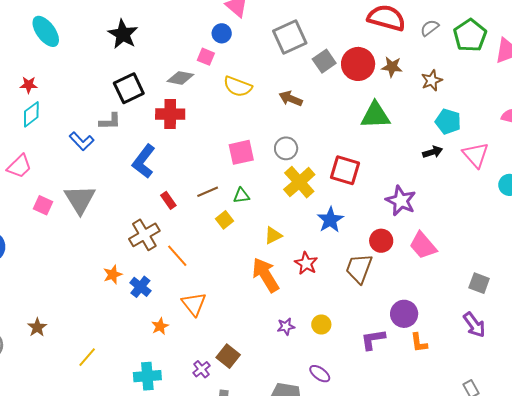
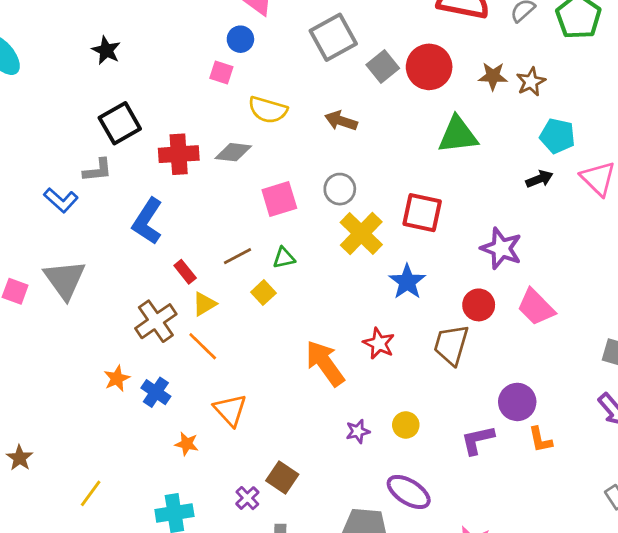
black star: (123, 34) -> (106, 50), size x0.7
brown star: (392, 67) -> (493, 76), moved
gray diamond: (180, 78) -> (233, 152), moved
yellow triangle: (273, 235) -> (204, 304), moved
orange star: (160, 326) -> (187, 444), turned -30
purple ellipse: (320, 374) -> (409, 492), size x1.5

